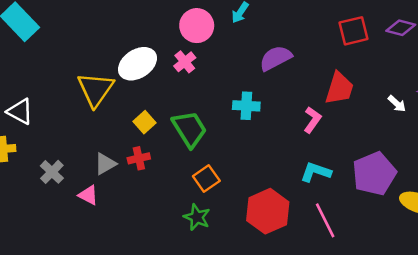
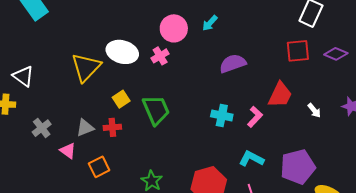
white ellipse: (137, 64) -> (122, 52), turned 40
white arrow: (397, 104) -> (314, 110), moved
cyan cross: (246, 106) -> (222, 115), moved
orange square: (206, 179) -> (99, 167), moved

